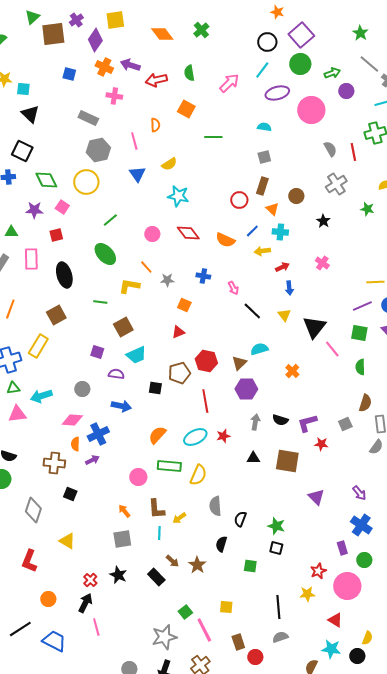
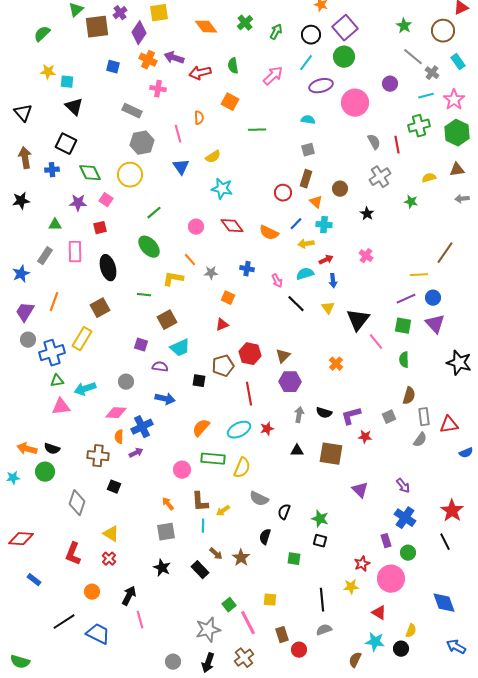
green arrow: (332, 73) -> (276, 32), moved, turned -42
cyan semicircle: (259, 349) -> (305, 274), moved
gray semicircle: (215, 506) -> (259, 499), turned -60
red cross: (90, 580) -> (109, 559), moved

